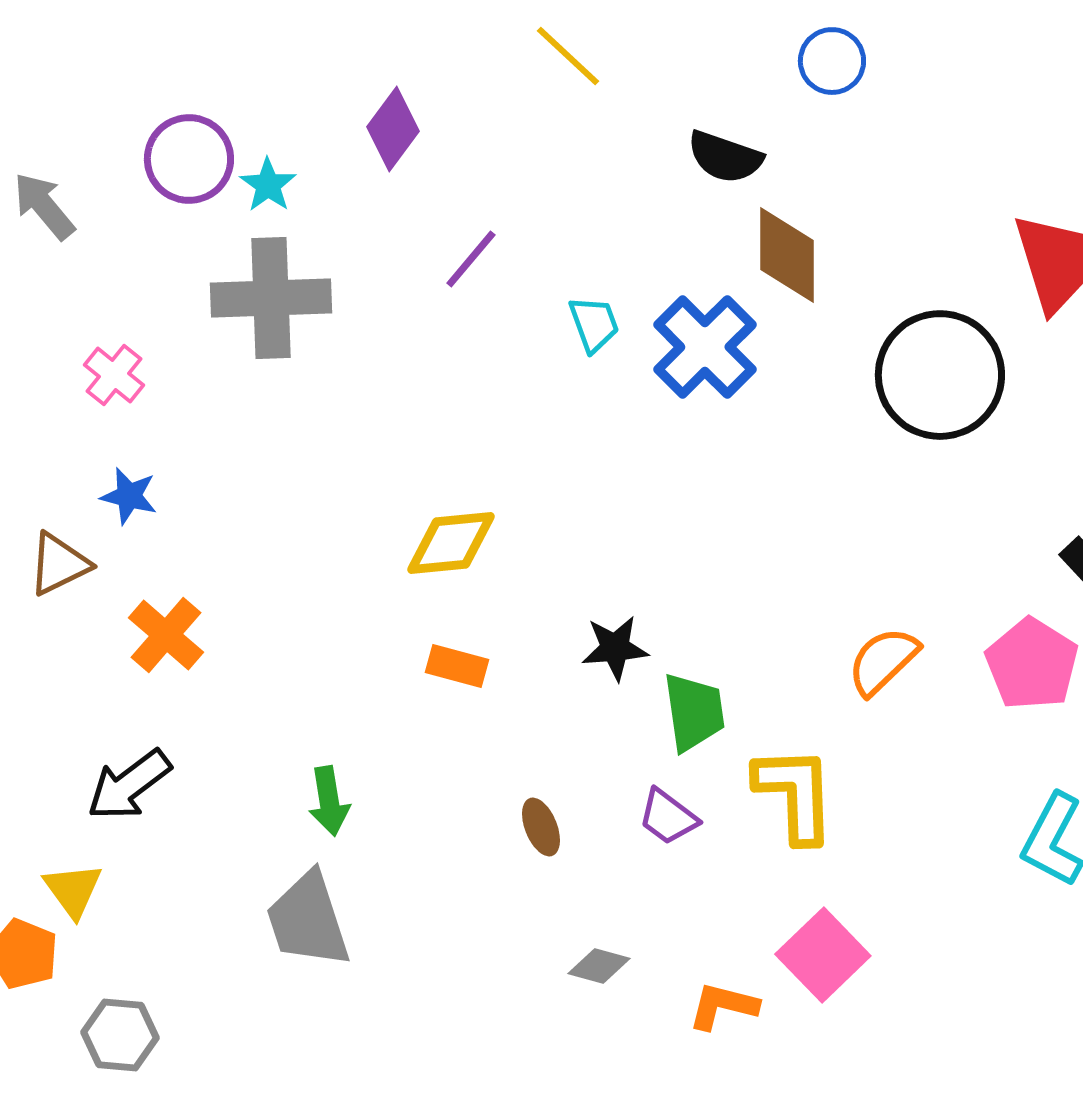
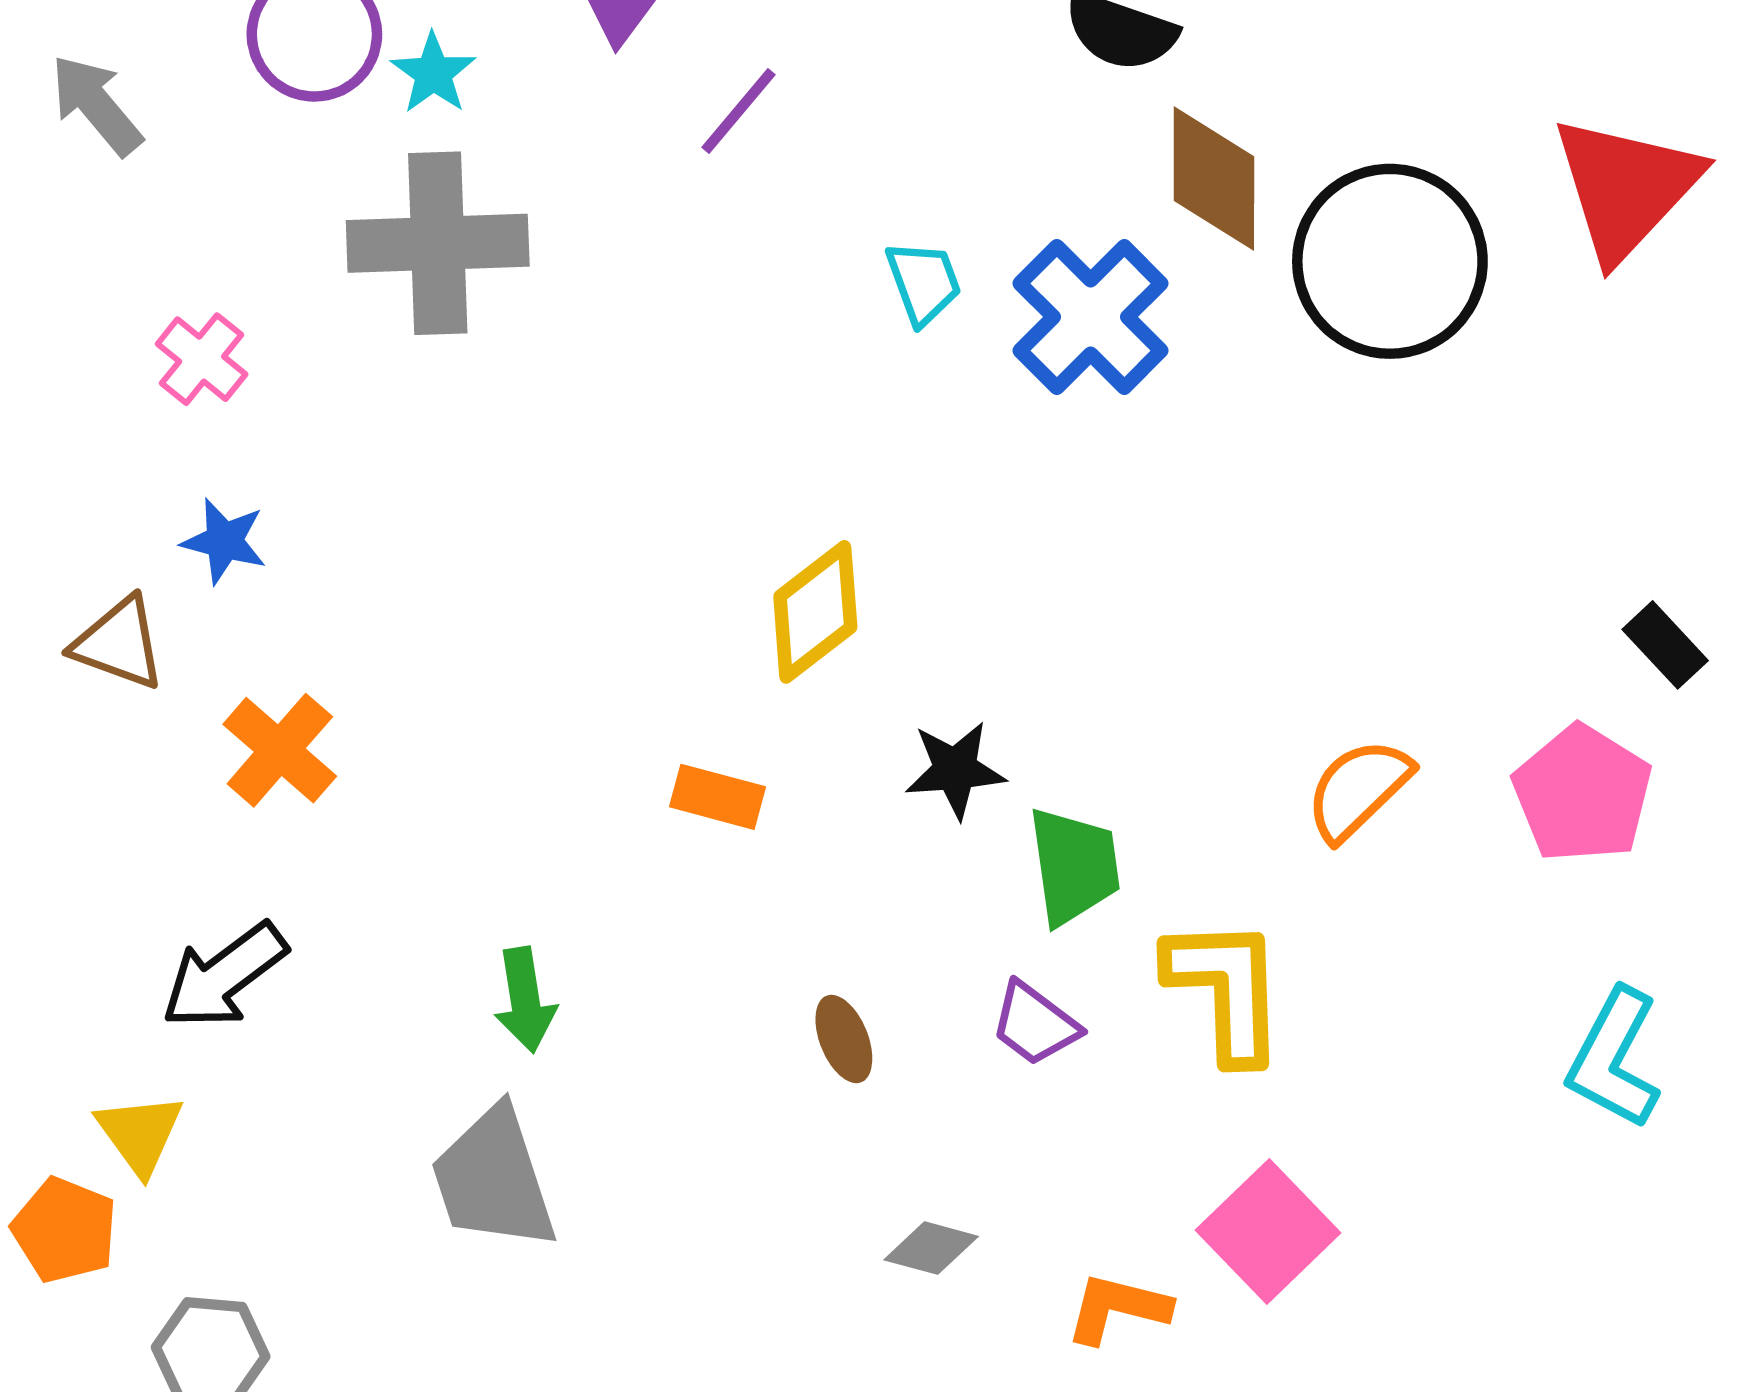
purple line: (471, 259) -> (739, 111), moved
black circle: (940, 375) -> (1390, 261), moved
yellow diamond: (451, 543) -> (815, 612), moved, turned -32
brown triangle: (59, 564) -> (119, 643), turned 46

